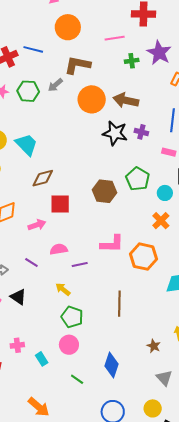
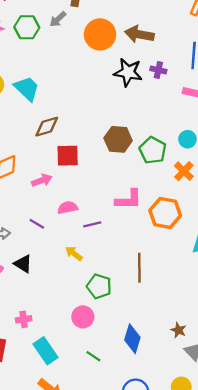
green pentagon: (138, 179) -> (153, 150), moved
green pentagon: (72, 317) -> (99, 286), moved
brown star: (154, 346) -> (178, 330), moved
cyan rectangle: (42, 359) -> (45, 351), moved, size x1.6

